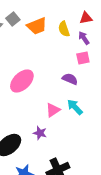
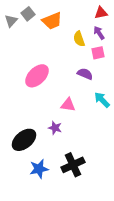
yellow semicircle: (64, 29) -> (79, 39), moved
cyan arrow: (75, 107) -> (102, 100), moved
pink triangle: (53, 110) -> (68, 105), turned 42

